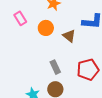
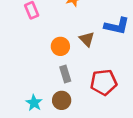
orange circle: (46, 28) -> (60, 46), moved

